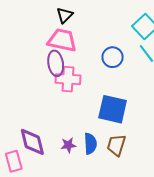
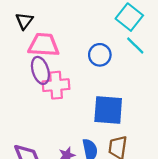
black triangle: (65, 15) -> (24, 21), moved

